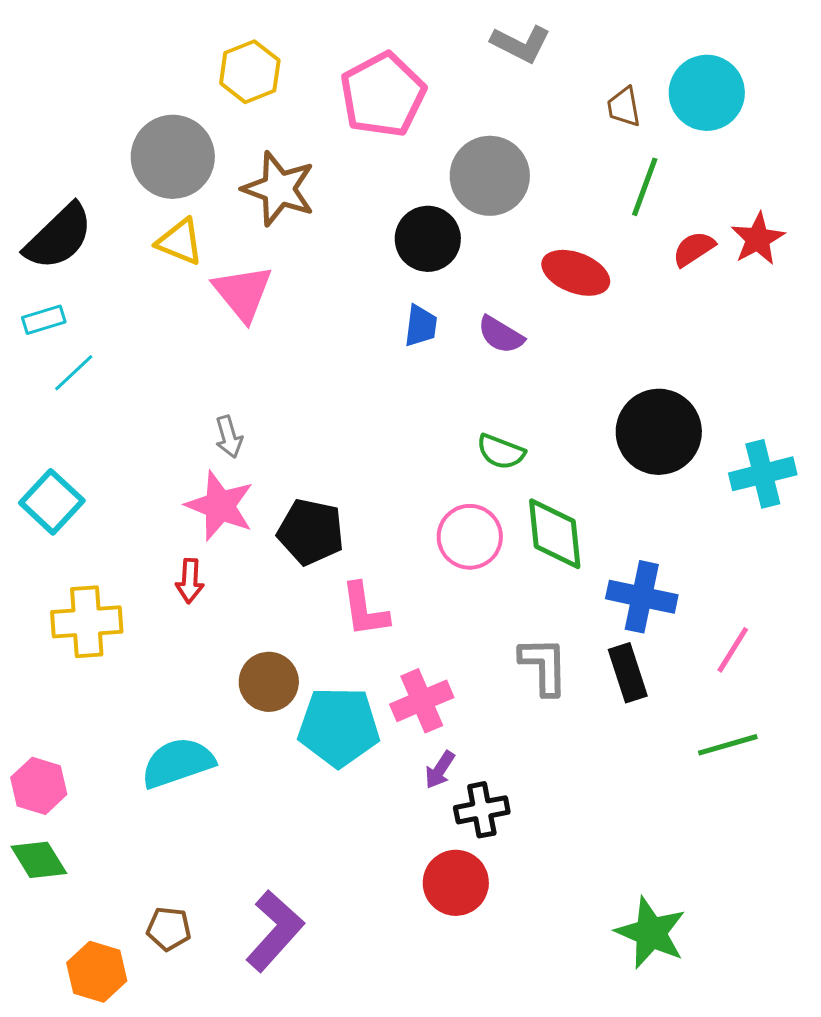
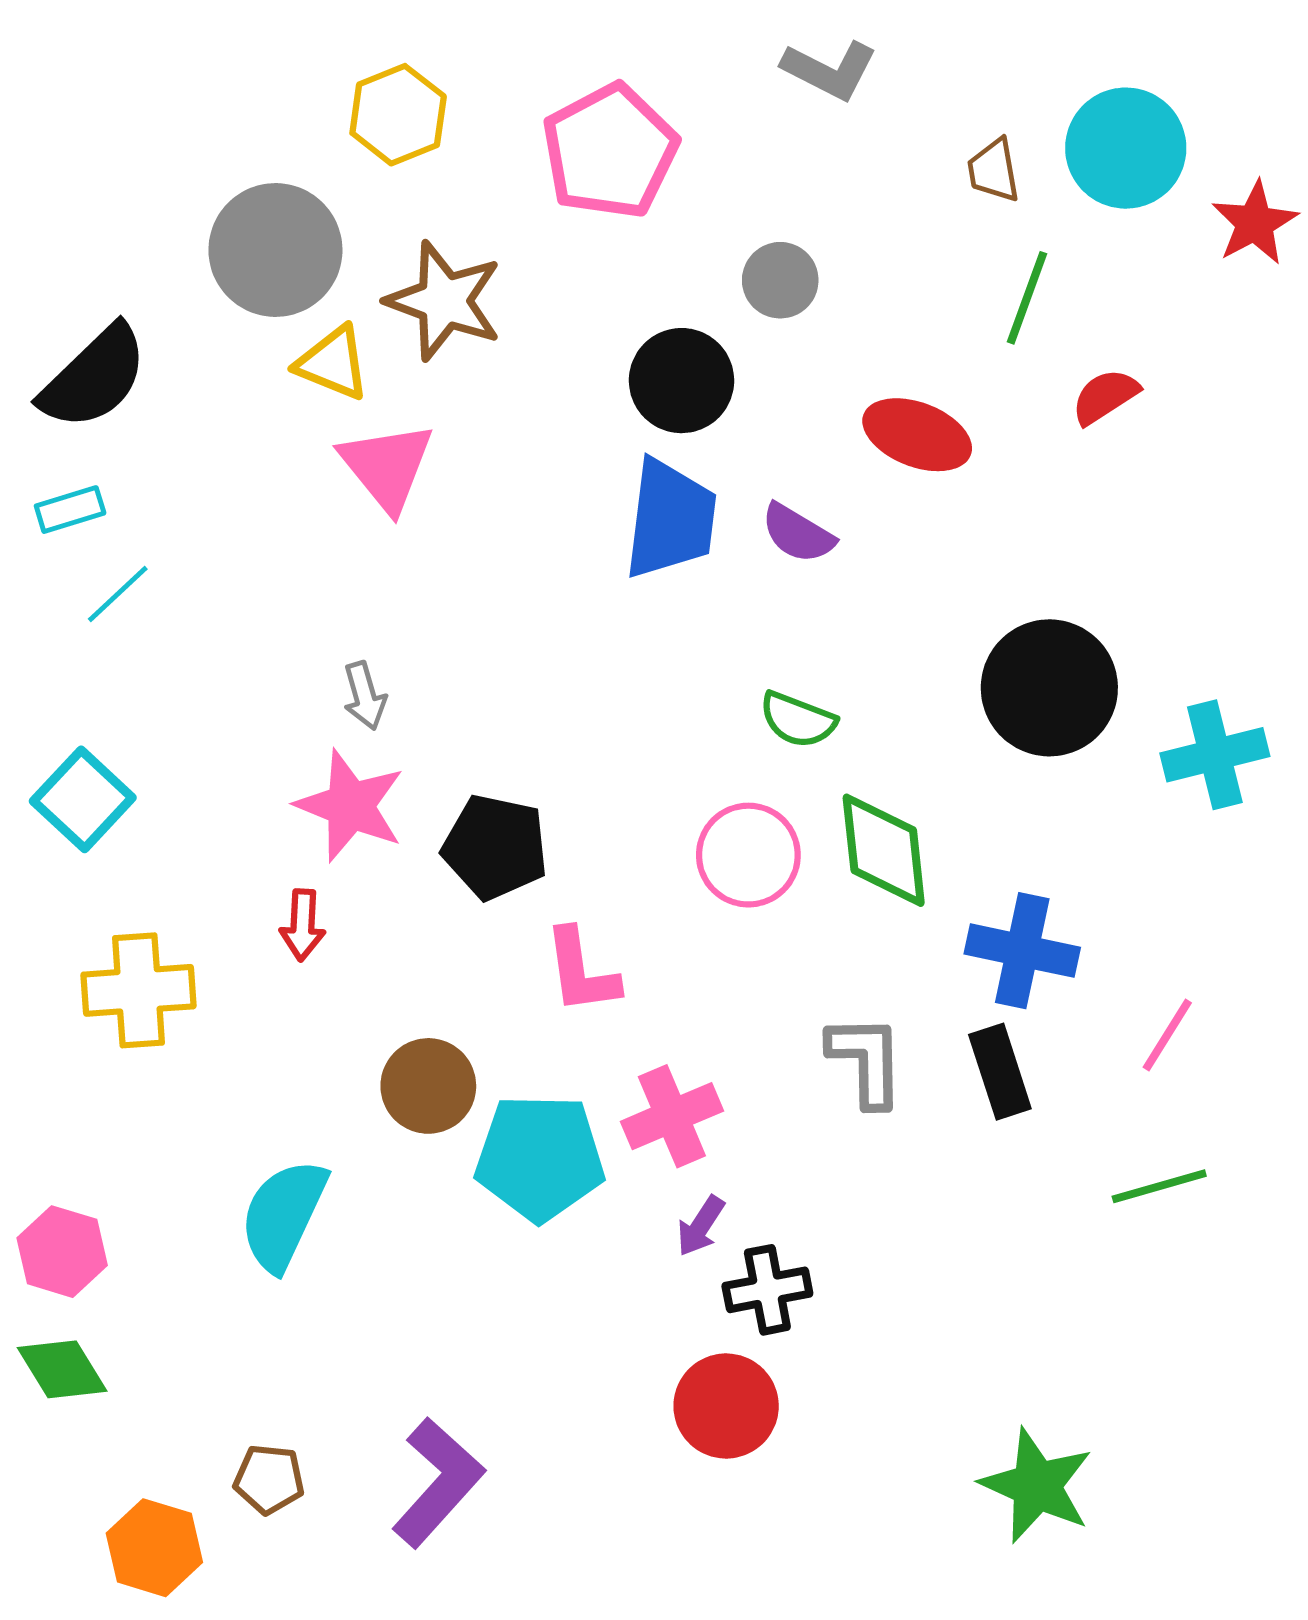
gray circle: (490, 176) -> (780, 280), size x0.6
red star: (758, 239) -> (1255, 223), moved
yellow triangle: (180, 242) -> (333, 363), moved
blue trapezoid: (421, 326) -> (670, 519), size x1.8
cyan semicircle: (178, 763) -> (283, 1215), turned -46

